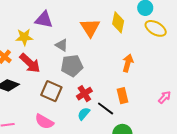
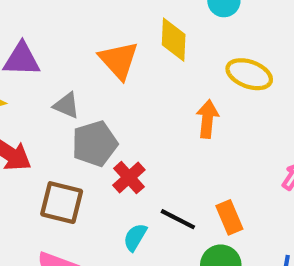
yellow ellipse: (156, 28) -> (249, 74), moved
red cross: (84, 94) -> (129, 178), moved
orange rectangle: (122, 96) -> (229, 217), moved

